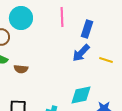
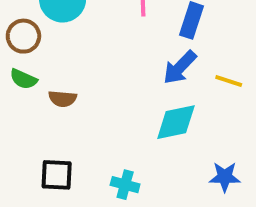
cyan diamond: (81, 95) -> (176, 122), moved

